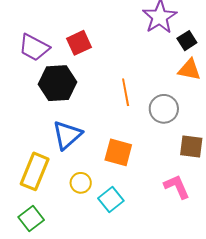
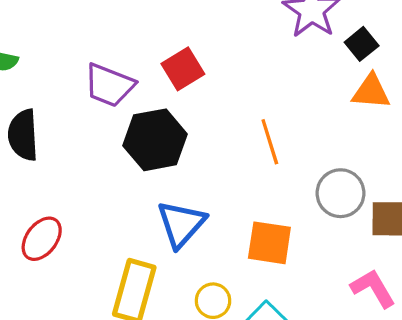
gray circle: (164, 109) -> (341, 193), moved

